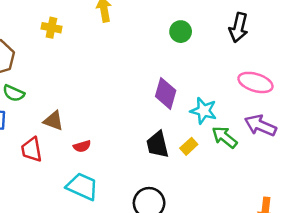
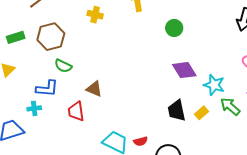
green circle: (181, 32) -> (174, 28), moved
purple diamond: (166, 93) -> (184, 70), turned -50
red semicircle: (82, 146) -> (141, 141), moved

